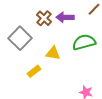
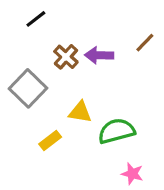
green semicircle: (84, 42) -> (116, 131), moved

